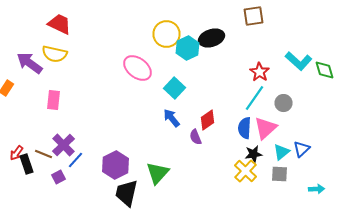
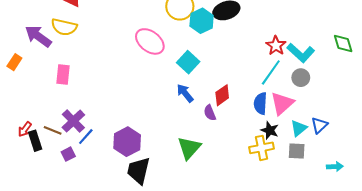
cyan L-shape: (298, 61) -> (301, 53), moved
black star: (254, 154) -> (270, 130), turned 30
yellow cross: (246, 171) -> (261, 148), turned 35
green triangle: (158, 173) -> (189, 148), moved

